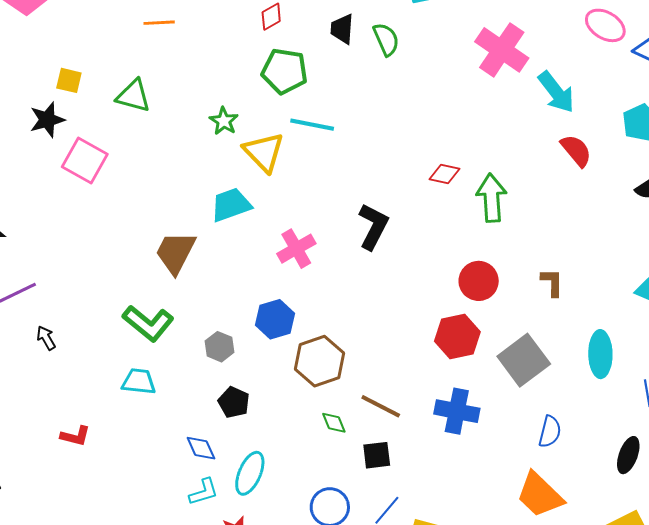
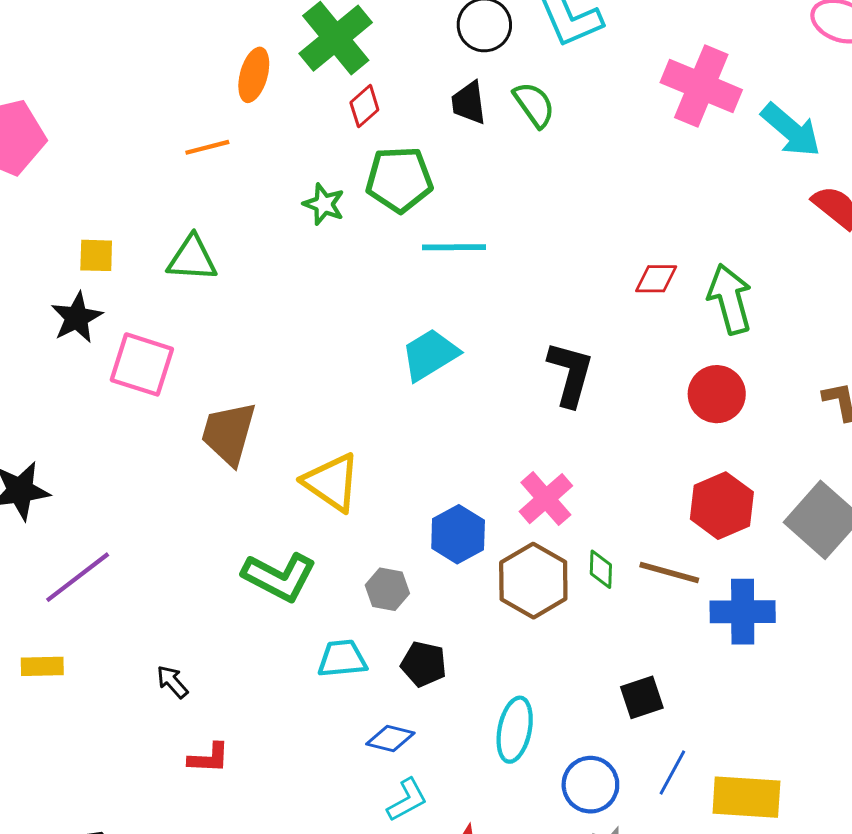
green star: (224, 121) -> (324, 204), moved
yellow triangle: (264, 152) -> (332, 482), moved
cyan trapezoid: (231, 205) -> (430, 355), moved
pink cross: (296, 249) -> (546, 499), moved
brown trapezoid: (176, 252) -> (229, 433), moved
red circle: (479, 281) -> (717, 394), moved
black arrow: (46, 338) -> (172, 682), moved
cyan trapezoid: (139, 382) -> (342, 659), moved
brown line: (381, 406) -> (669, 573), moved
green diamond: (334, 423) -> (601, 569), moved, turned 36
blue diamond: (201, 448) -> (390, 739), turned -40
cyan ellipse: (250, 473) -> (515, 730), moved

